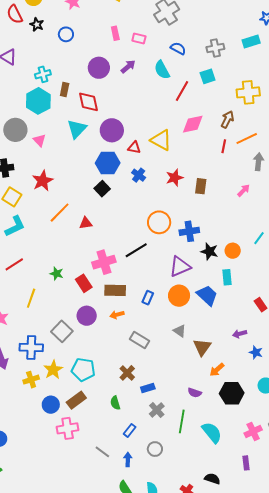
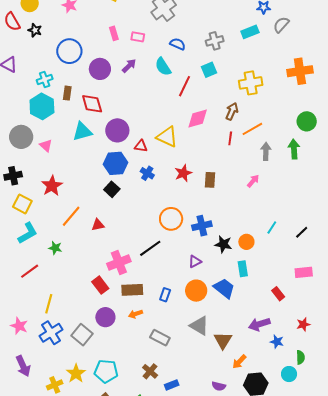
blue circle: (66, 34) -> (69, 51), moved, size x1.6
cyan triangle: (77, 129) -> (82, 132), turned 35
purple triangle: (180, 267) -> (195, 262), size x0.6
green star: (57, 274) -> (55, 248), moved
gray triangle: (180, 331) -> (199, 326), size x1.5
purple arrow: (240, 334) -> (259, 324), size x1.5
blue cross: (31, 347) -> (51, 333), moved, turned -30

